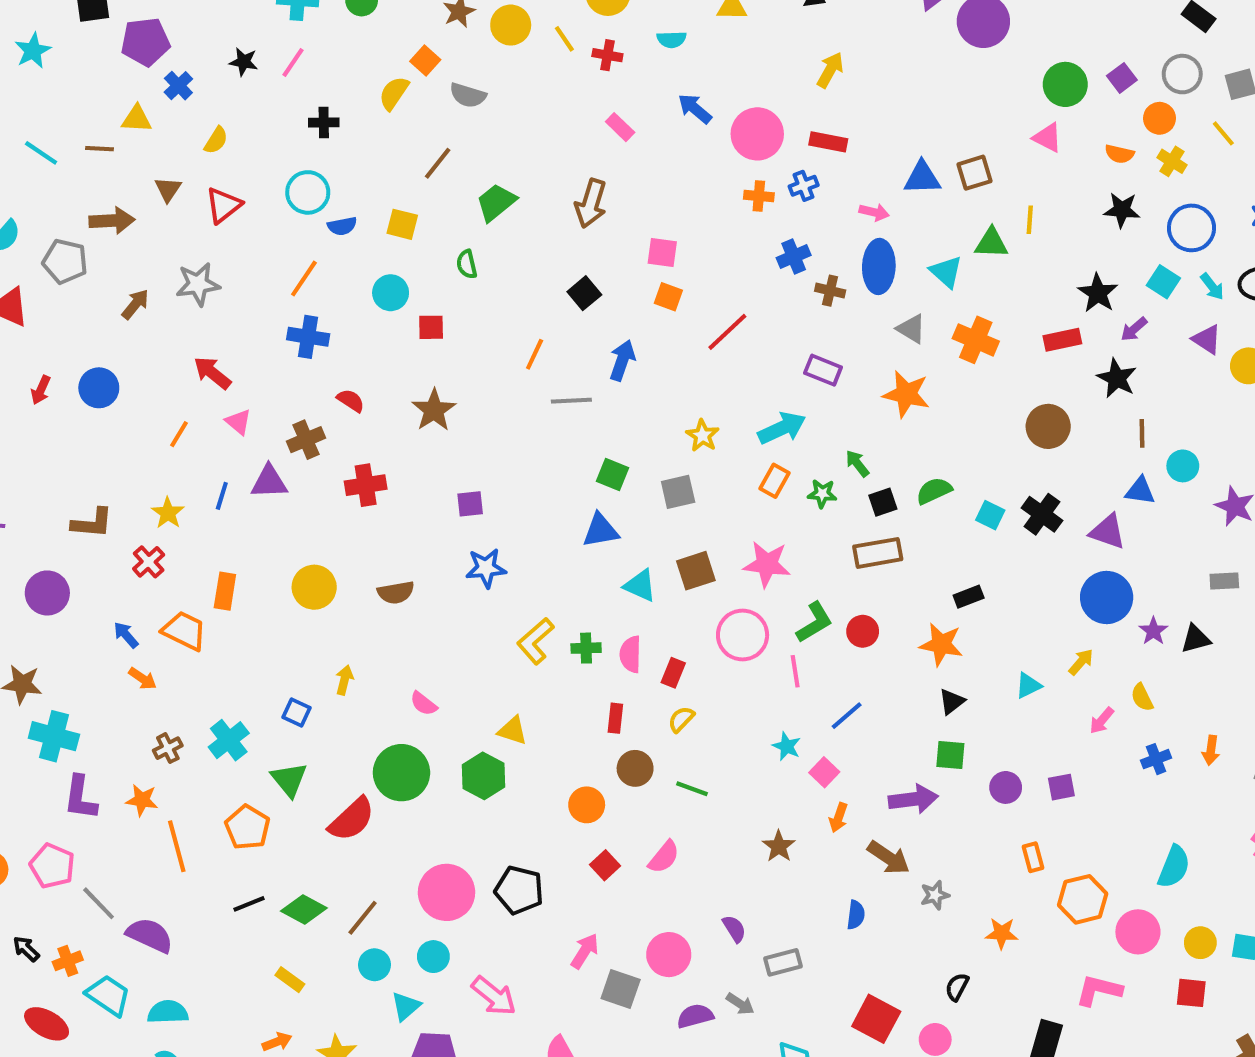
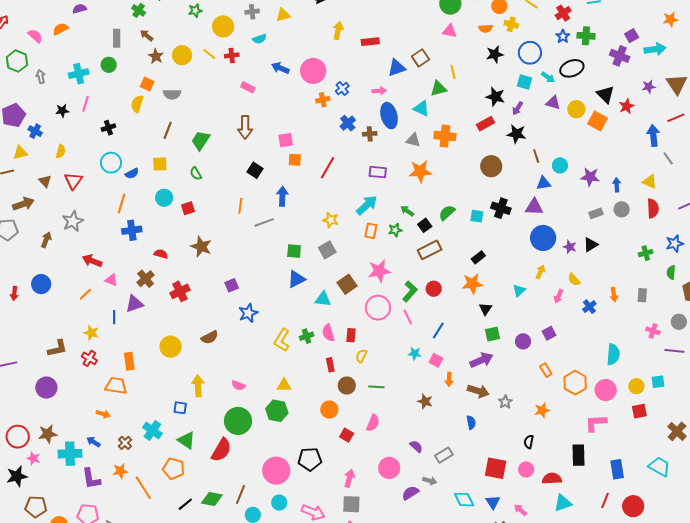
red rectangle: (828, 142) -> (370, 42), moved
orange line: (179, 434) -> (85, 294), turned 32
blue arrow: (126, 635) -> (93, 442), moved
yellow arrow: (344, 680) -> (198, 386), size x1.5
gray square: (621, 989) -> (351, 504), moved

